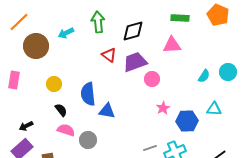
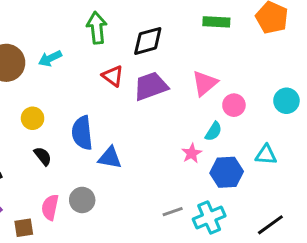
cyan arrow: (66, 33) -> (50, 58), moved
pink triangle: (172, 45) -> (205, 83), moved, turned -36
cyan semicircle: (204, 76) -> (213, 131), moved
pink circle: (152, 79) -> (234, 105), moved
pink semicircle: (66, 130) -> (50, 207), moved, turned -96

